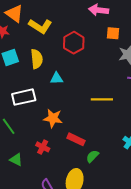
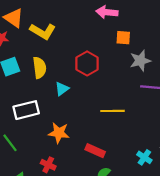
red hexagon: (74, 43) -> (87, 63), moved
cyan triangle: (57, 78) -> (62, 89), turned -32
red rectangle: (76, 139) -> (95, 151), moved

